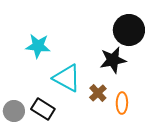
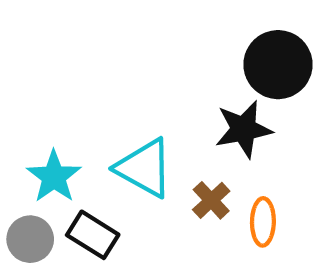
cyan star: (38, 46) -> (54, 177), moved, turned 30

